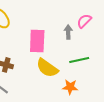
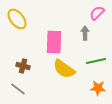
pink semicircle: (84, 21) -> (97, 13), moved
orange star: (70, 87) -> (98, 88), moved

